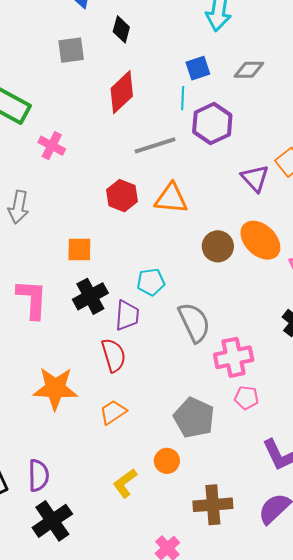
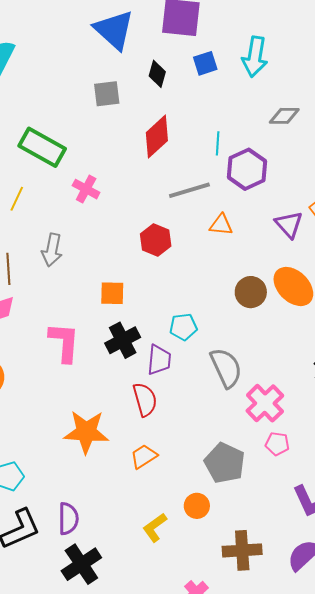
blue square: (198, 68) -> (205, 63), moved
orange triangle: (171, 198) -> (221, 225), moved, size x0.7
pink cross: (234, 357) -> (265, 403), turned -33

